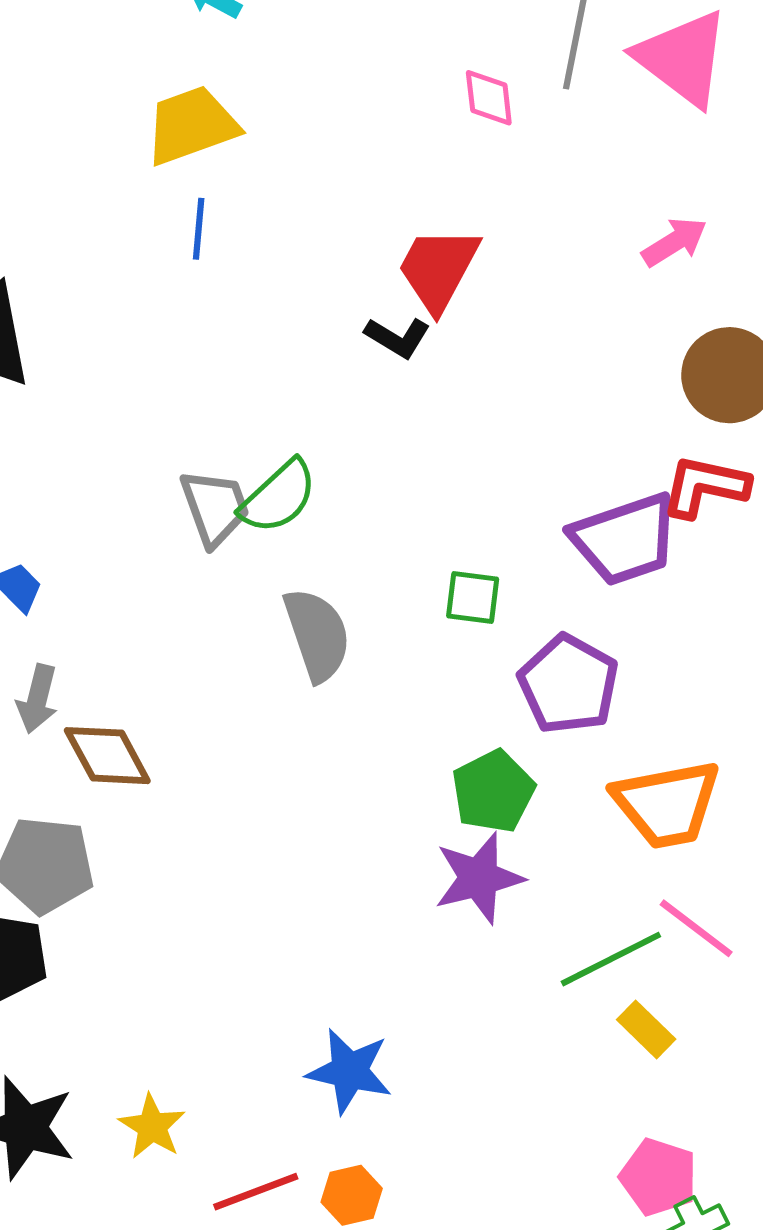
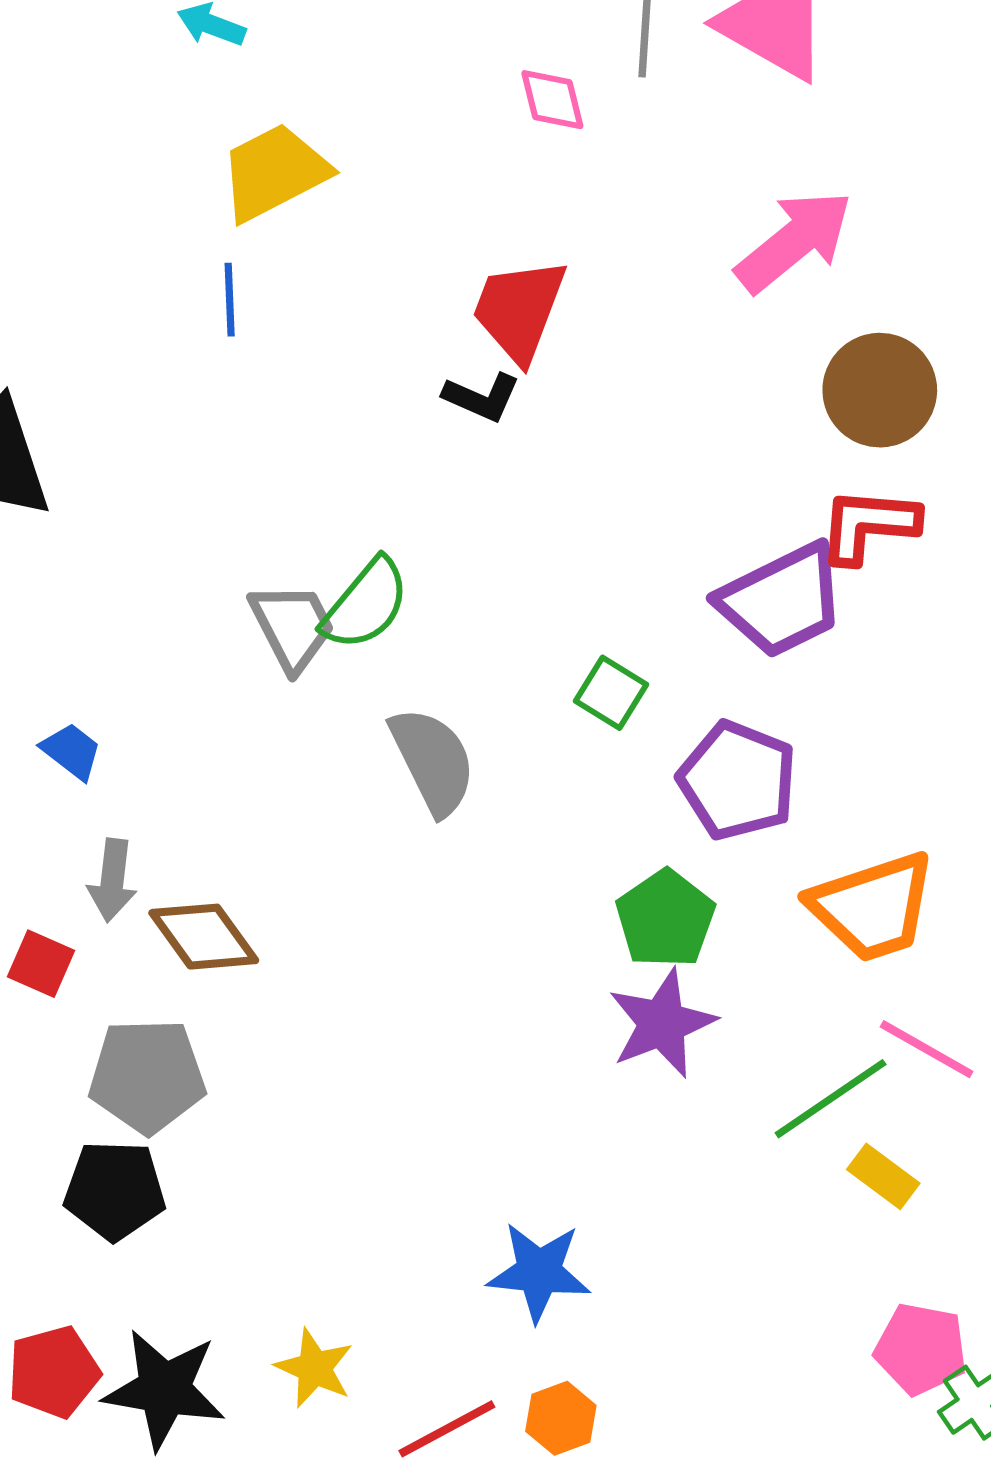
yellow trapezoid: (192, 125) -> (274, 172), moved
pink arrow: (674, 242) -> (794, 241), size x1.6
green square: (473, 597) -> (611, 693), turned 32

